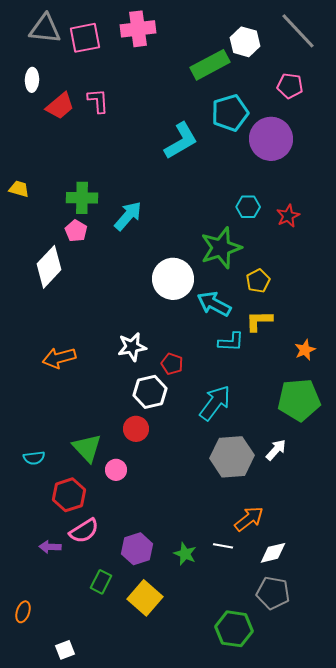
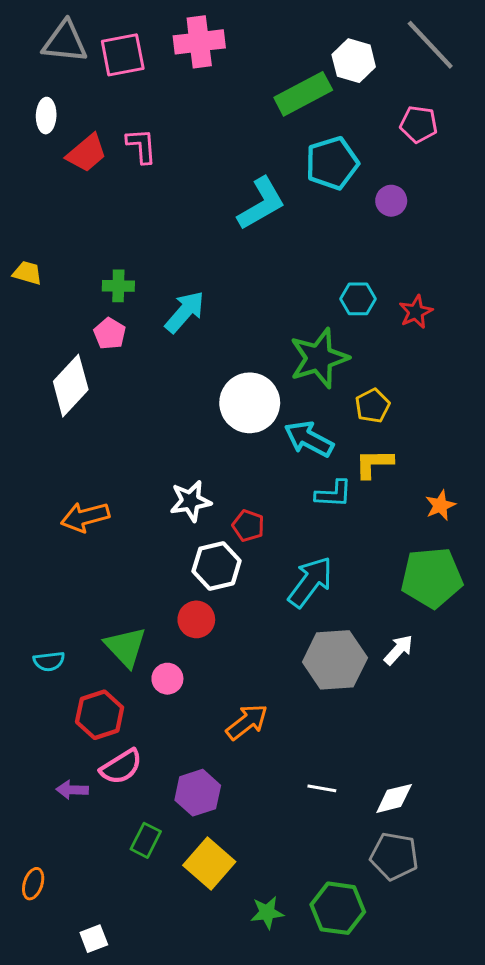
purple circle: (271, 139) -> (391, 201), size x0.5
green cross: (82, 198) -> (118, 286), size x0.7
orange arrow: (249, 519) -> (247, 722), moved
green star: (185, 554) -> (267, 913), moved, turned -30

